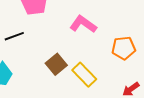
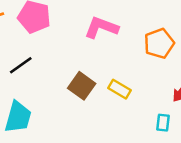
yellow rectangle: (84, 75) -> (120, 89), size x0.7

